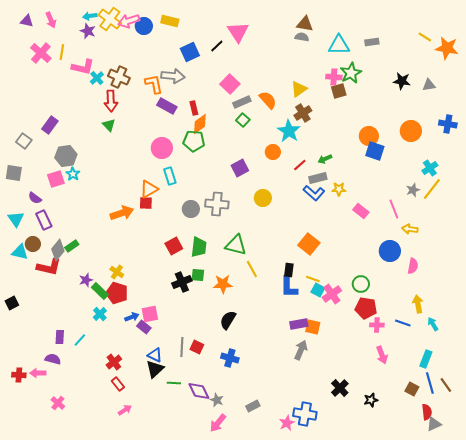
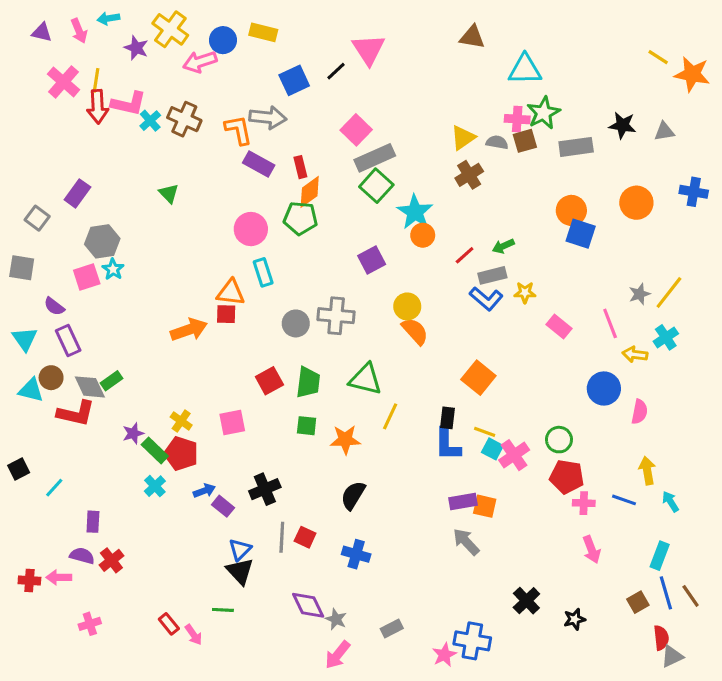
cyan arrow: (90, 16) -> (108, 18), moved
pink arrow: (129, 21) -> (200, 62), moved
gray semicircle: (302, 37) -> (497, 142), moved
gray rectangle: (372, 42) -> (576, 147), moved, size x1.5
orange semicircle: (268, 100) -> (415, 331), moved
red arrow: (111, 101) -> (98, 107), moved
gray rectangle: (242, 102) -> (375, 158), size x1.4
green square: (243, 120) -> (376, 186), size x1.5
cyan star: (289, 131) -> (415, 212), moved
cyan cross: (430, 168) -> (666, 337), moved
orange triangle: (149, 189) -> (231, 292), turned 36
gray diamond: (58, 250) -> (90, 387), turned -65
yellow line: (252, 269) -> (390, 416), turned 54
black cross: (182, 282) -> (265, 489), moved
pink square: (150, 314) -> (232, 423), moved
cyan line: (80, 340) -> (54, 488), moved
gray arrow: (301, 350) -> (466, 542), turned -66
blue triangle: (155, 355) -> (240, 550), turned 49
red cross: (114, 362) -> (111, 560), moved
black triangle: (155, 369) -> (240, 571), turned -30
green line: (174, 383) -> (223, 610), moved
red rectangle: (118, 384) -> (169, 624), moved
brown square: (412, 389) -> (638, 602), turned 32
pink cross: (58, 403) -> (90, 624), turned 32
pink arrow: (125, 410) -> (194, 635), turned 88

